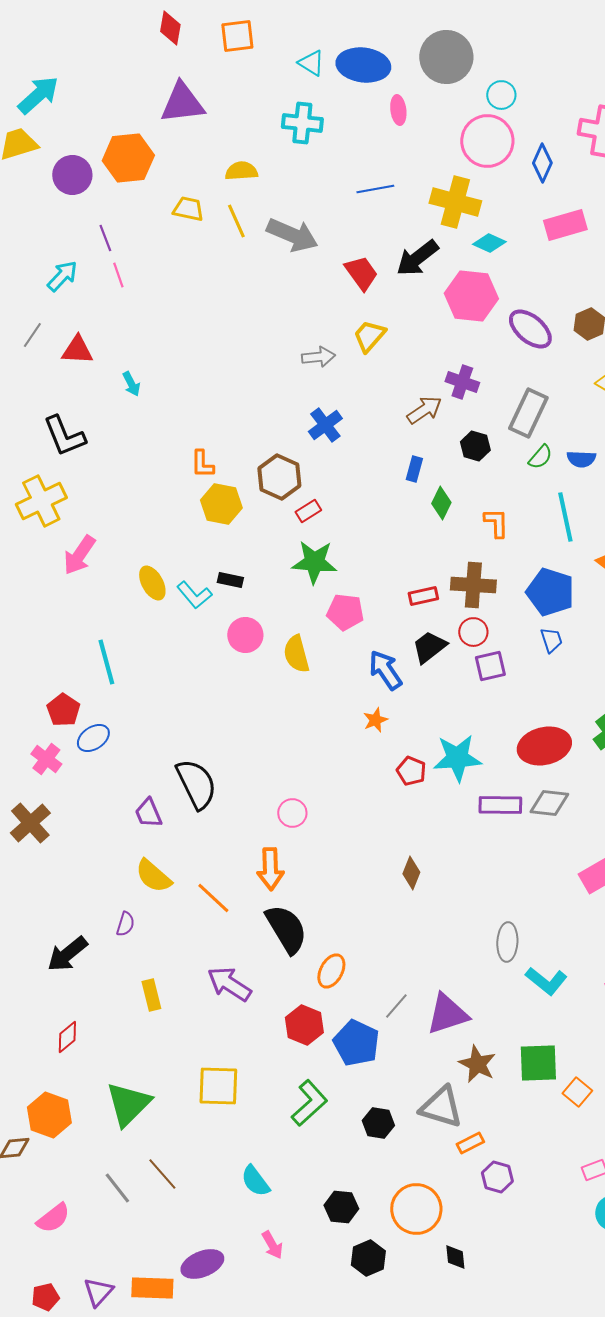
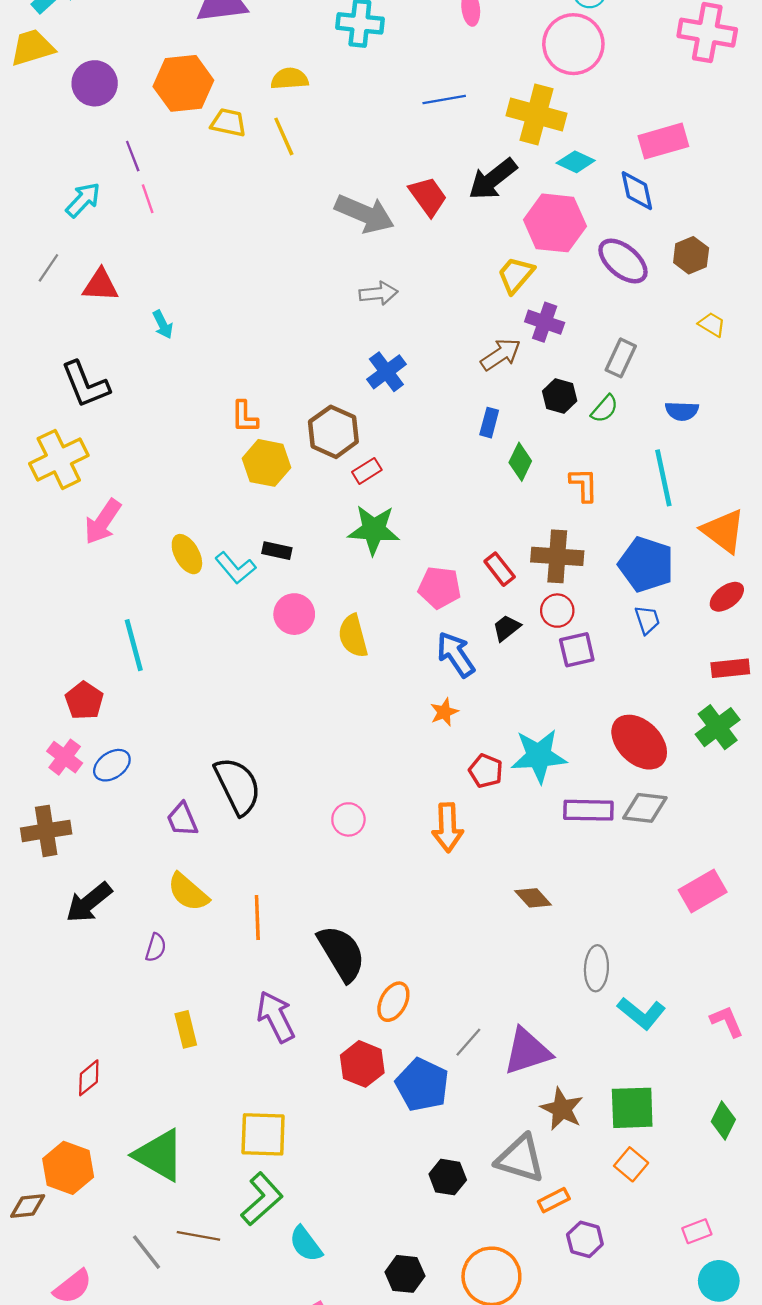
orange hexagon: (128, 158) -> (183, 83), moved
blue diamond: (542, 163) -> (637, 191), moved, turned -36
gray arrow: (292, 235) -> (365, 214), moved
yellow trapezoid: (369, 336) -> (516, 275), moved
gray rectangle: (528, 413) -> (621, 358), size x0.7
green semicircle: (540, 457) -> (605, 409), moved
red rectangle: (423, 596) -> (500, 569), turned 64
pink pentagon: (345, 612) -> (440, 588), moved
black trapezoid: (429, 647) -> (506, 628), size x0.7
blue ellipse: (93, 738) -> (112, 765), moved
red ellipse: (544, 746) -> (639, 742), turned 57
brown cross: (30, 823) -> (46, 831), turned 33
orange arrow: (270, 869) -> (448, 827), moved
brown diamond: (411, 873) -> (533, 898), moved, turned -64
orange line: (213, 898) -> (257, 917), turned 45
black arrow: (67, 954) -> (89, 902), moved
purple arrow: (229, 984) -> (276, 1017), turned 30
orange square: (577, 1092) -> (631, 1164), moved
green L-shape: (309, 1103) -> (262, 1199), moved
green triangle: (128, 1104) -> (159, 1155), turned -45
brown line: (162, 1174) -> (198, 1236), turned -39

